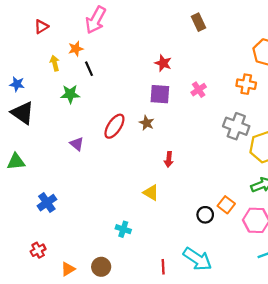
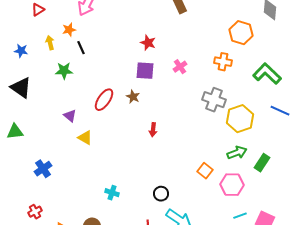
blue star: (17, 84) -> (21, 51), moved
yellow triangle: (151, 193) -> (85, 138), moved
black circle: (205, 215) -> (161, 194), moved

